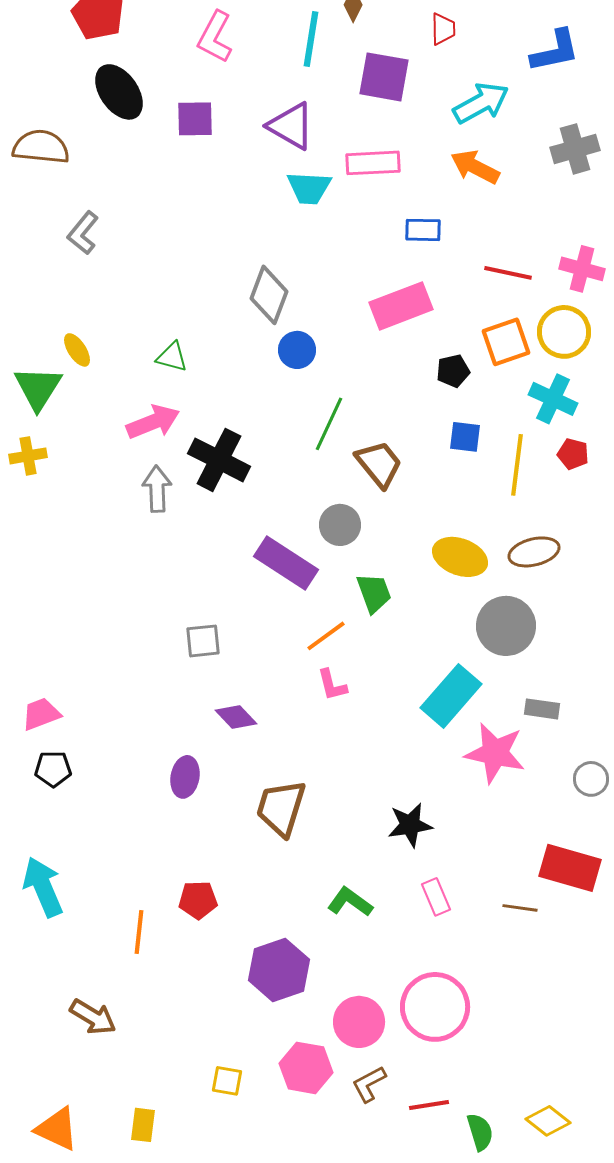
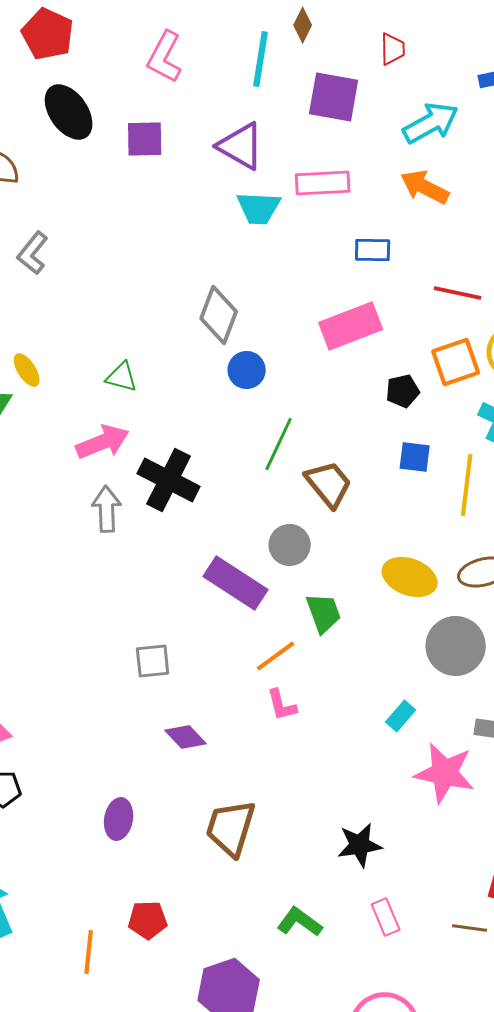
cyan rectangle: (451, 696) -> (401, 716), size x0.5
purple ellipse: (185, 777) -> (119, 819), moved

